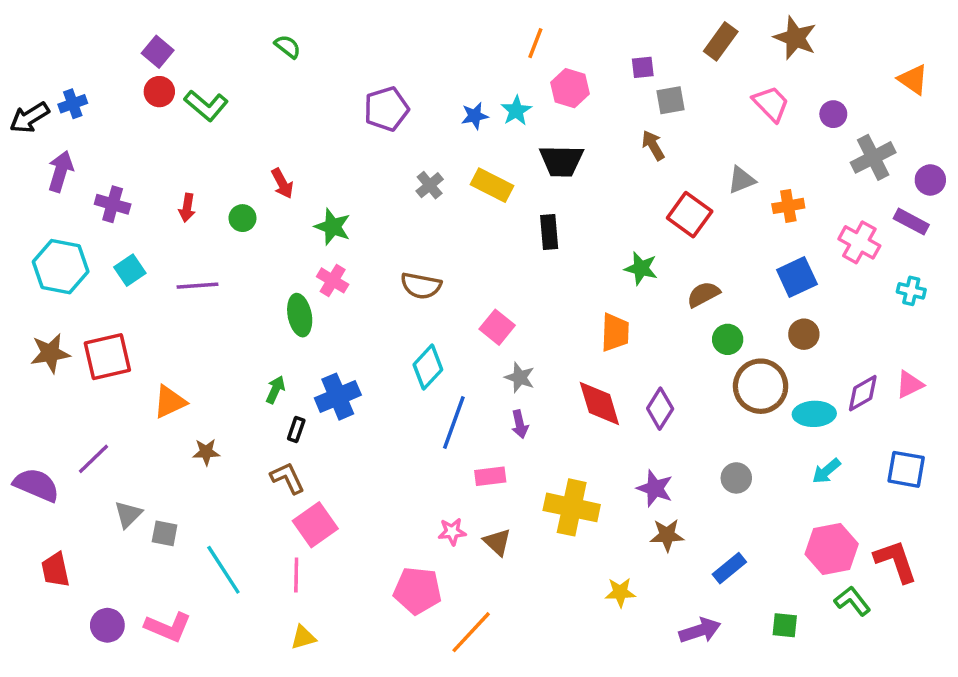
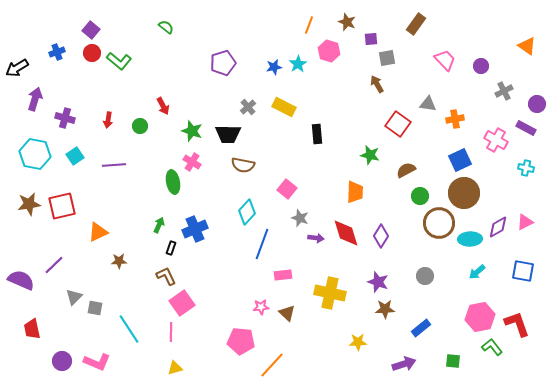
brown star: (795, 38) -> (347, 22), moved, size x0.7
blue cross: (73, 104) -> (57, 52), moved
gray cross: (873, 157) -> (504, 91), size x0.7
black trapezoid: (561, 161) -> (228, 134), moved
gray triangle: (741, 180) -> (428, 104), turned 30
brown circle: (804, 334) -> (464, 193), size x1.8
purple arrow: (520, 424) -> (316, 238), moved, turned -70

